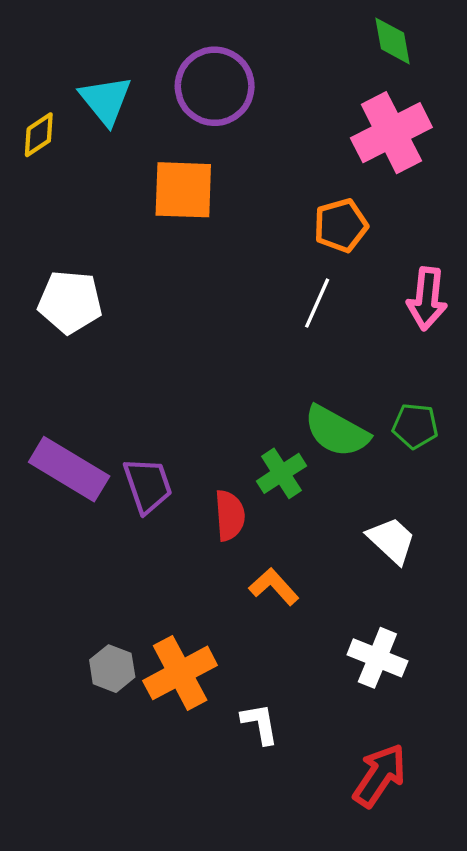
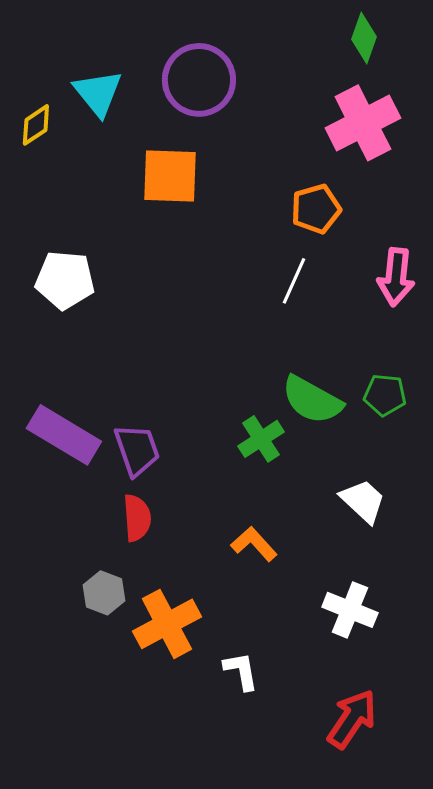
green diamond: (393, 41) -> (364, 38), turned 30
red semicircle: (230, 515) -> (137, 518), moved
gray hexagon: (112, 669) -> (104, 593), moved

